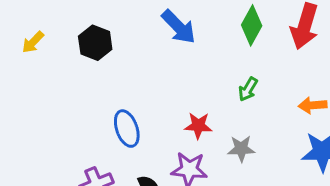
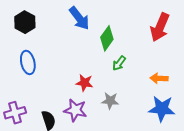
green diamond: (252, 25) -> (107, 38), moved
blue ellipse: (127, 129) -> (28, 62), moved

